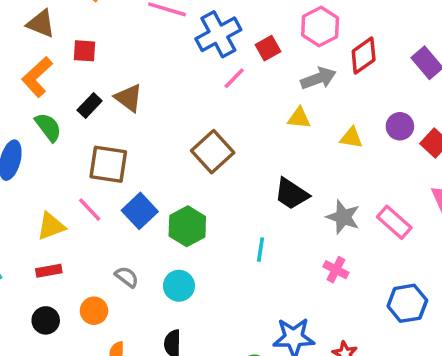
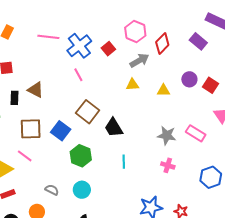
pink line: (234, 78) -> (78, 75), moved, turned -64
black rectangle: (90, 106) -> (15, 98), turned -32
black trapezoid: (292, 194) -> (114, 128), moved, turned 35
blue square: (140, 211) -> (61, 131), moved

